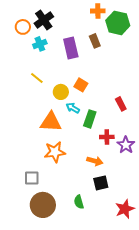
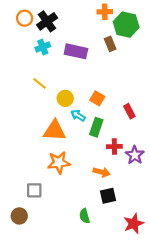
orange circle: (23, 27) -> (25, 18), moved
brown rectangle: (95, 41) -> (110, 44), moved
purple rectangle: (71, 48) -> (76, 51), turned -65
orange square: (81, 85) -> (97, 98), moved
brown circle: (43, 205) -> (19, 216), moved, size x0.6

